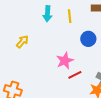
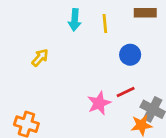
pink star: (65, 61) -> (99, 103), moved
red line: (75, 75) -> (126, 92), moved

